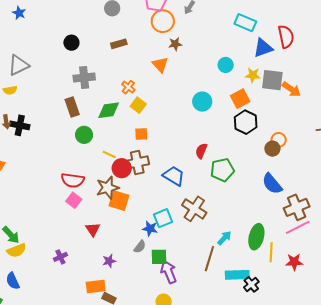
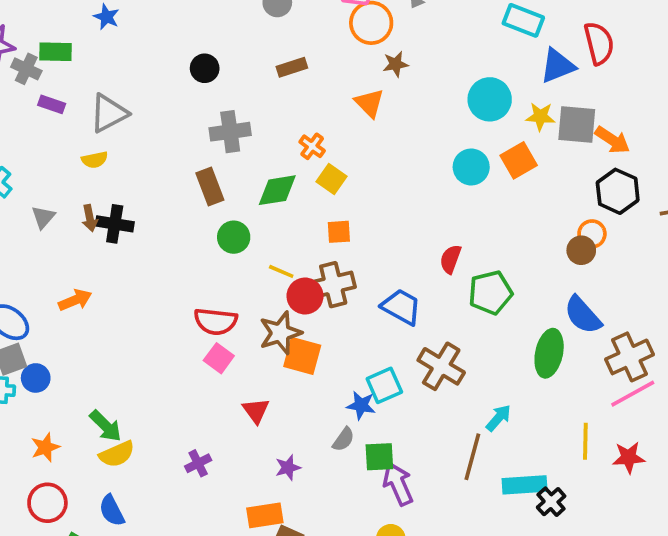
cyan circle: (226, 65) -> (490, 99), size x1.5
cyan circle: (202, 102) -> (471, 167), moved
black hexagon: (246, 122) -> (618, 191), moved
green ellipse: (256, 237) -> (549, 353), moved

